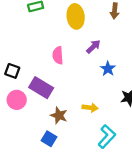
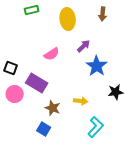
pink semicircle: (58, 55) -> (52, 54), turned -119
blue star: (108, 69) -> (97, 66), size x1.5

